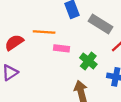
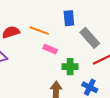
green cross: (88, 61) -> (70, 67), turned 35

